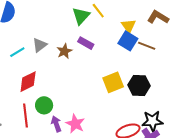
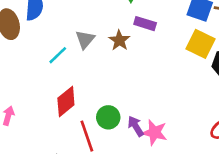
red diamond: (28, 82) -> (66, 102), moved
yellow square: (113, 82) -> (200, 44), moved, turned -30
purple arrow: (56, 124) -> (136, 126), moved

